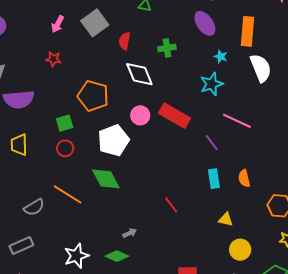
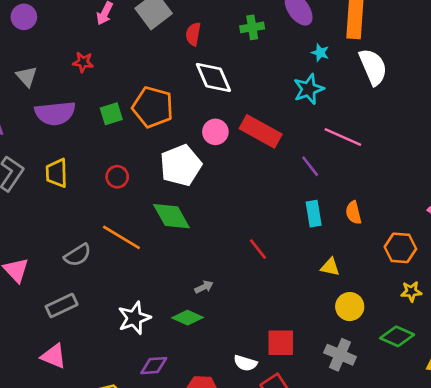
green cross: (167, 48) -> (252, 27), moved
red star: (53, 59) -> (83, 62), moved
green square: (65, 123) -> (111, 114), moved

